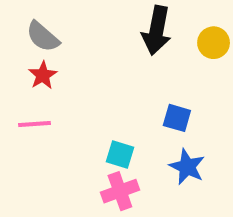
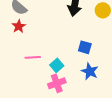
pink line: (35, 124) -> (33, 57), moved
cyan square: (120, 155) -> (57, 65), turned 32

